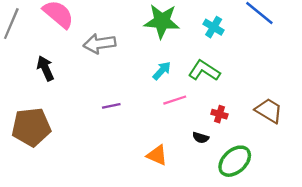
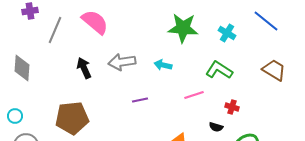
gray arrow: (99, 44) -> (122, 62), moved
cyan arrow: (162, 71) -> (163, 65), moved, turned -120
brown trapezoid: (269, 111) -> (274, 70), moved

